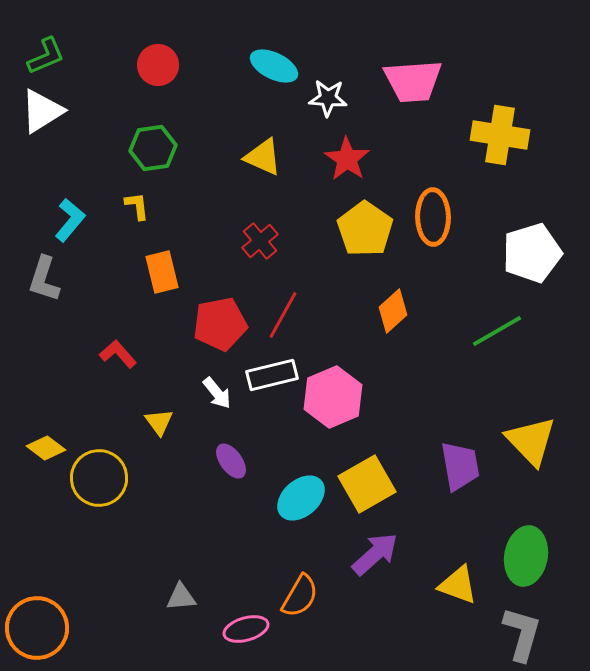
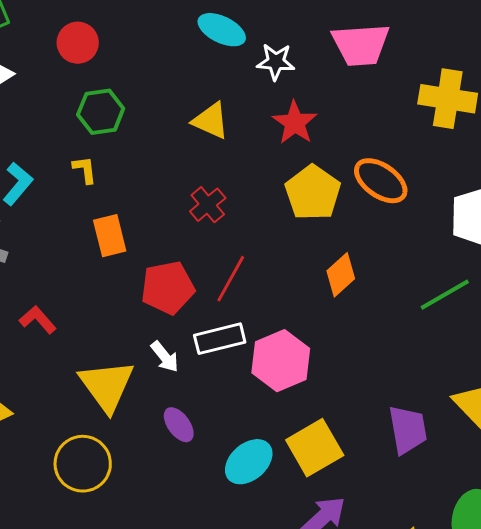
red circle: (158, 65) -> (78, 43), moved
orange ellipse: (433, 217) -> (381, 181), turned -54
red L-shape: (118, 354) -> (38, 320), moved
yellow triangle: (159, 422) -> (107, 386), size x2.0
yellow circle: (99, 478) -> (83, 464), moved

